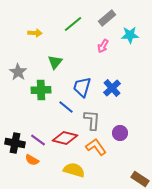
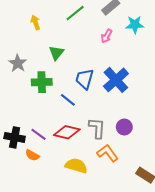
yellow arrow: (35, 33) -> (35, 22), turned -112
blue cross: (112, 88) -> (116, 80), size x1.4
gray L-shape: (92, 120) -> (97, 128), moved
orange L-shape: (96, 147) -> (108, 153), moved

